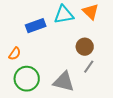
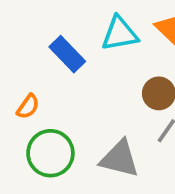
blue rectangle: (36, 26) -> (67, 54), turned 66

